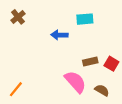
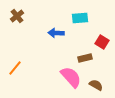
red square: (111, 64) -> (102, 42), moved
orange line: (16, 89) -> (15, 68), moved

